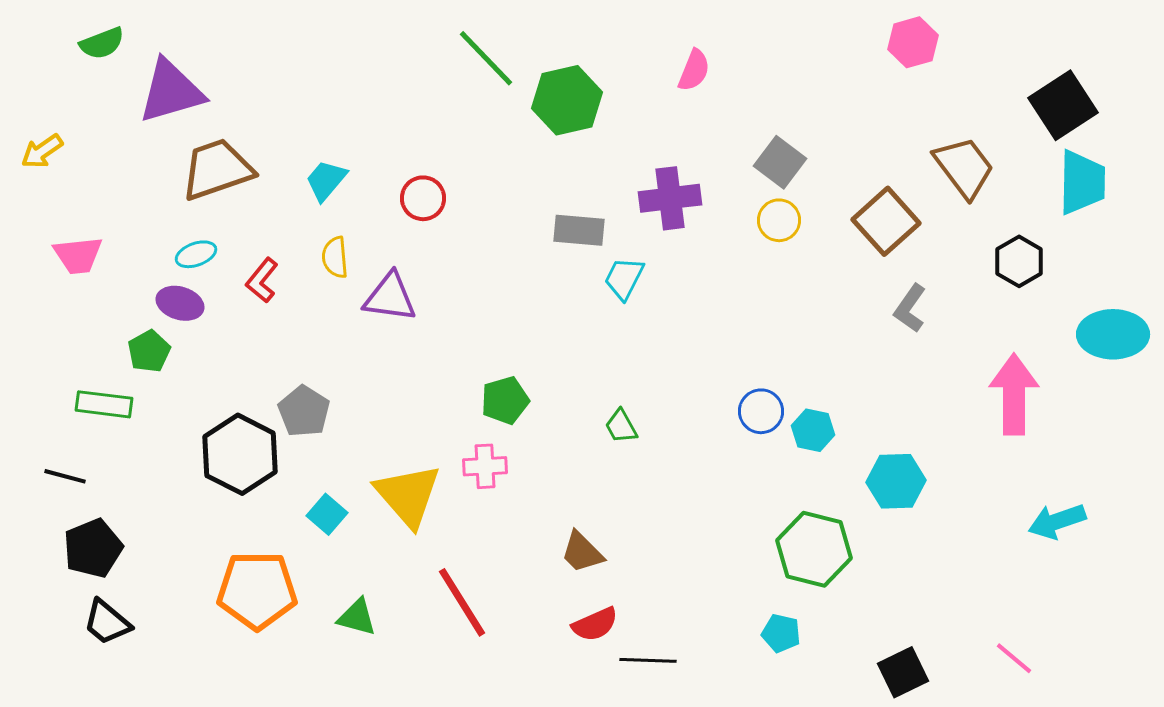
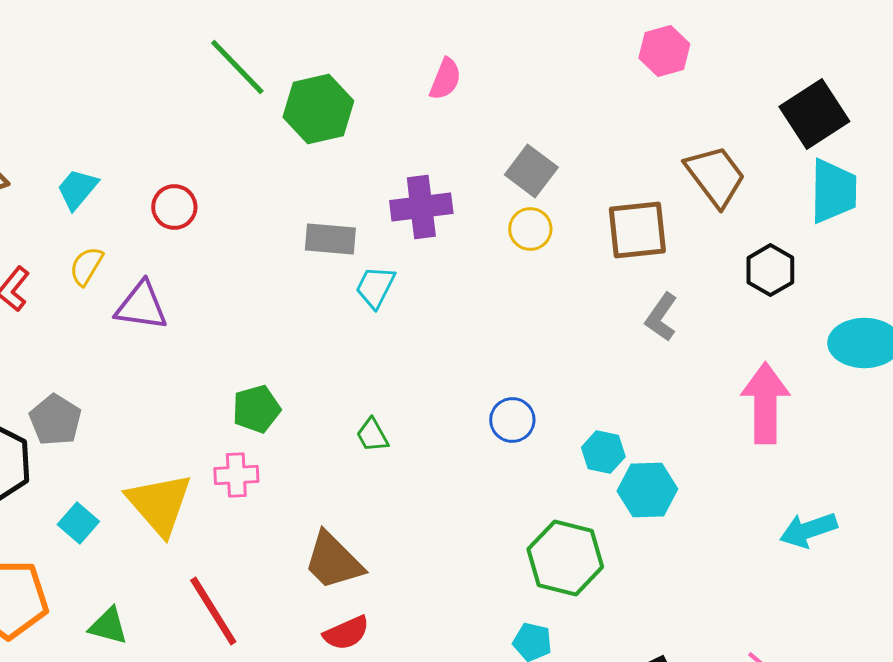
brown square: (886, 221) -> (637, 230), turned 36
yellow semicircle: (335, 257) -> (86, 266), turned 36
cyan hexagon: (813, 430) -> (603, 452), moved
brown trapezoid: (582, 552) -> (333, 561), size x1.4

